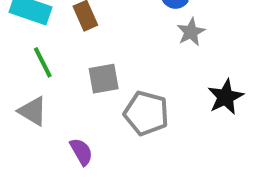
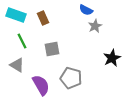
gray pentagon: (146, 113) -> (71, 78), moved
purple semicircle: (81, 152) -> (41, 85), size x1.5

